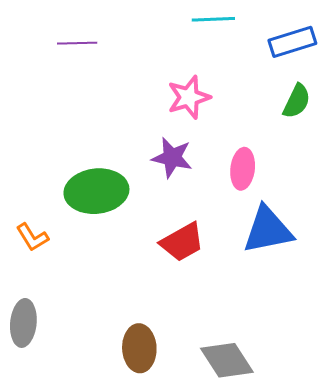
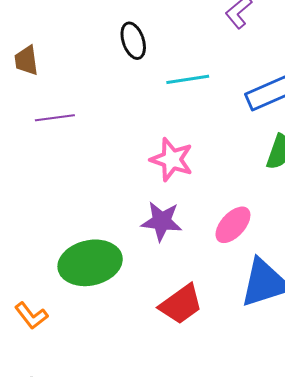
pink star: (189, 97) -> (172, 160), turned -30
pink ellipse: (243, 169) -> (233, 225), turned 42

